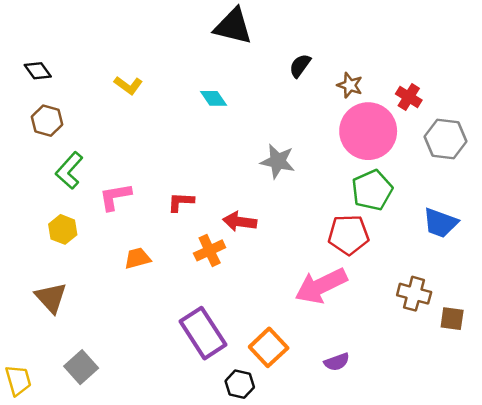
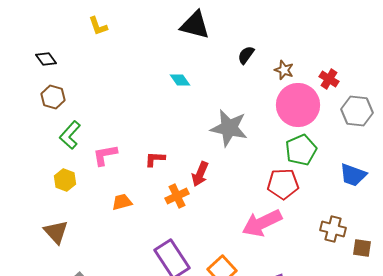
yellow L-shape: (128, 85) -> (98, 26), moved, turned 35
gray star: (278, 161) -> (229, 128), size x1.4
red arrow: (240, 222) -> (200, 174), turned -75

